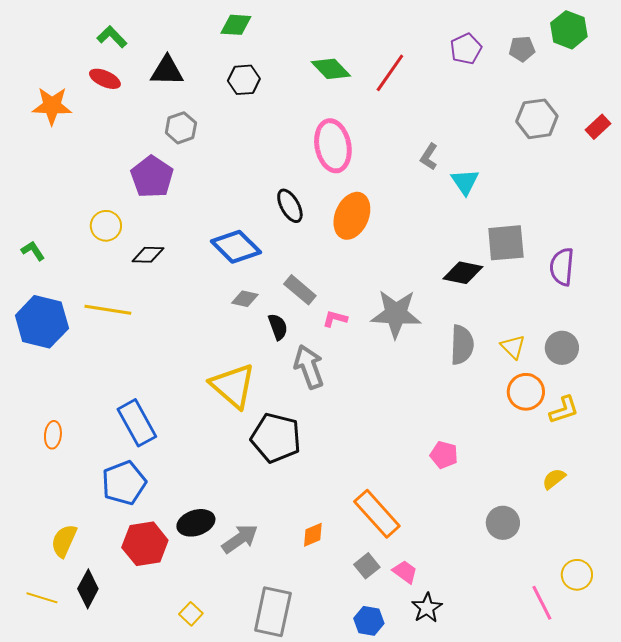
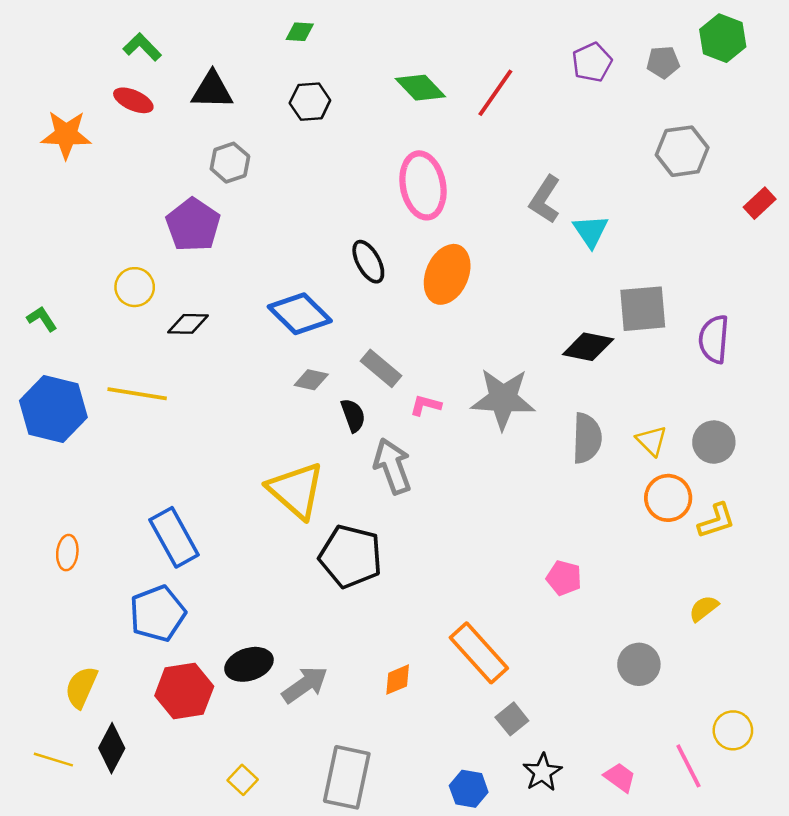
green diamond: (236, 25) -> (300, 32), size x0.7
red rectangle: (598, 127) -> (760, 203), moved
gray L-shape: (429, 157) -> (545, 199), size x1.4
gray square: (367, 566) -> (512, 719), moved
pink trapezoid: (405, 572) -> (620, 777), moved

